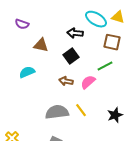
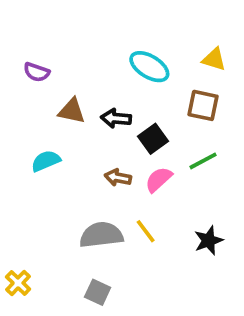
cyan ellipse: (96, 19) -> (149, 67), moved
black arrow: (75, 33) -> (116, 118), moved
black square: (71, 56) -> (153, 139), moved
green line: (105, 66) -> (203, 161), moved

